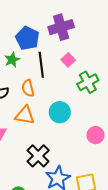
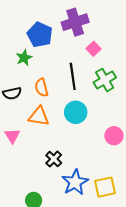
pink square: (68, 60) -> (94, 49), moved
black line: (41, 65) -> (73, 76), moved
black cross: (38, 156) -> (54, 159), size x0.7

